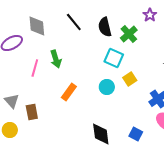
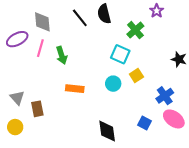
black semicircle: (105, 27) -> (104, 14), moved
pink line: (35, 68) -> (40, 48), moved
orange rectangle: (69, 92) -> (75, 89), turned 60
blue square: (136, 134) -> (145, 123), moved

